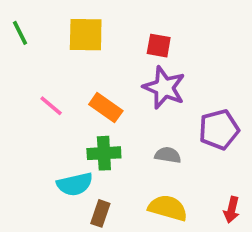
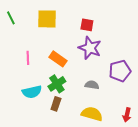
pink line: (51, 106) -> (28, 58), turned 48
green cross: (104, 153) -> (57, 84), turned -30
cyan semicircle: (75, 184) -> (32, 92), moved
brown rectangle: (100, 213) -> (56, 104), moved

